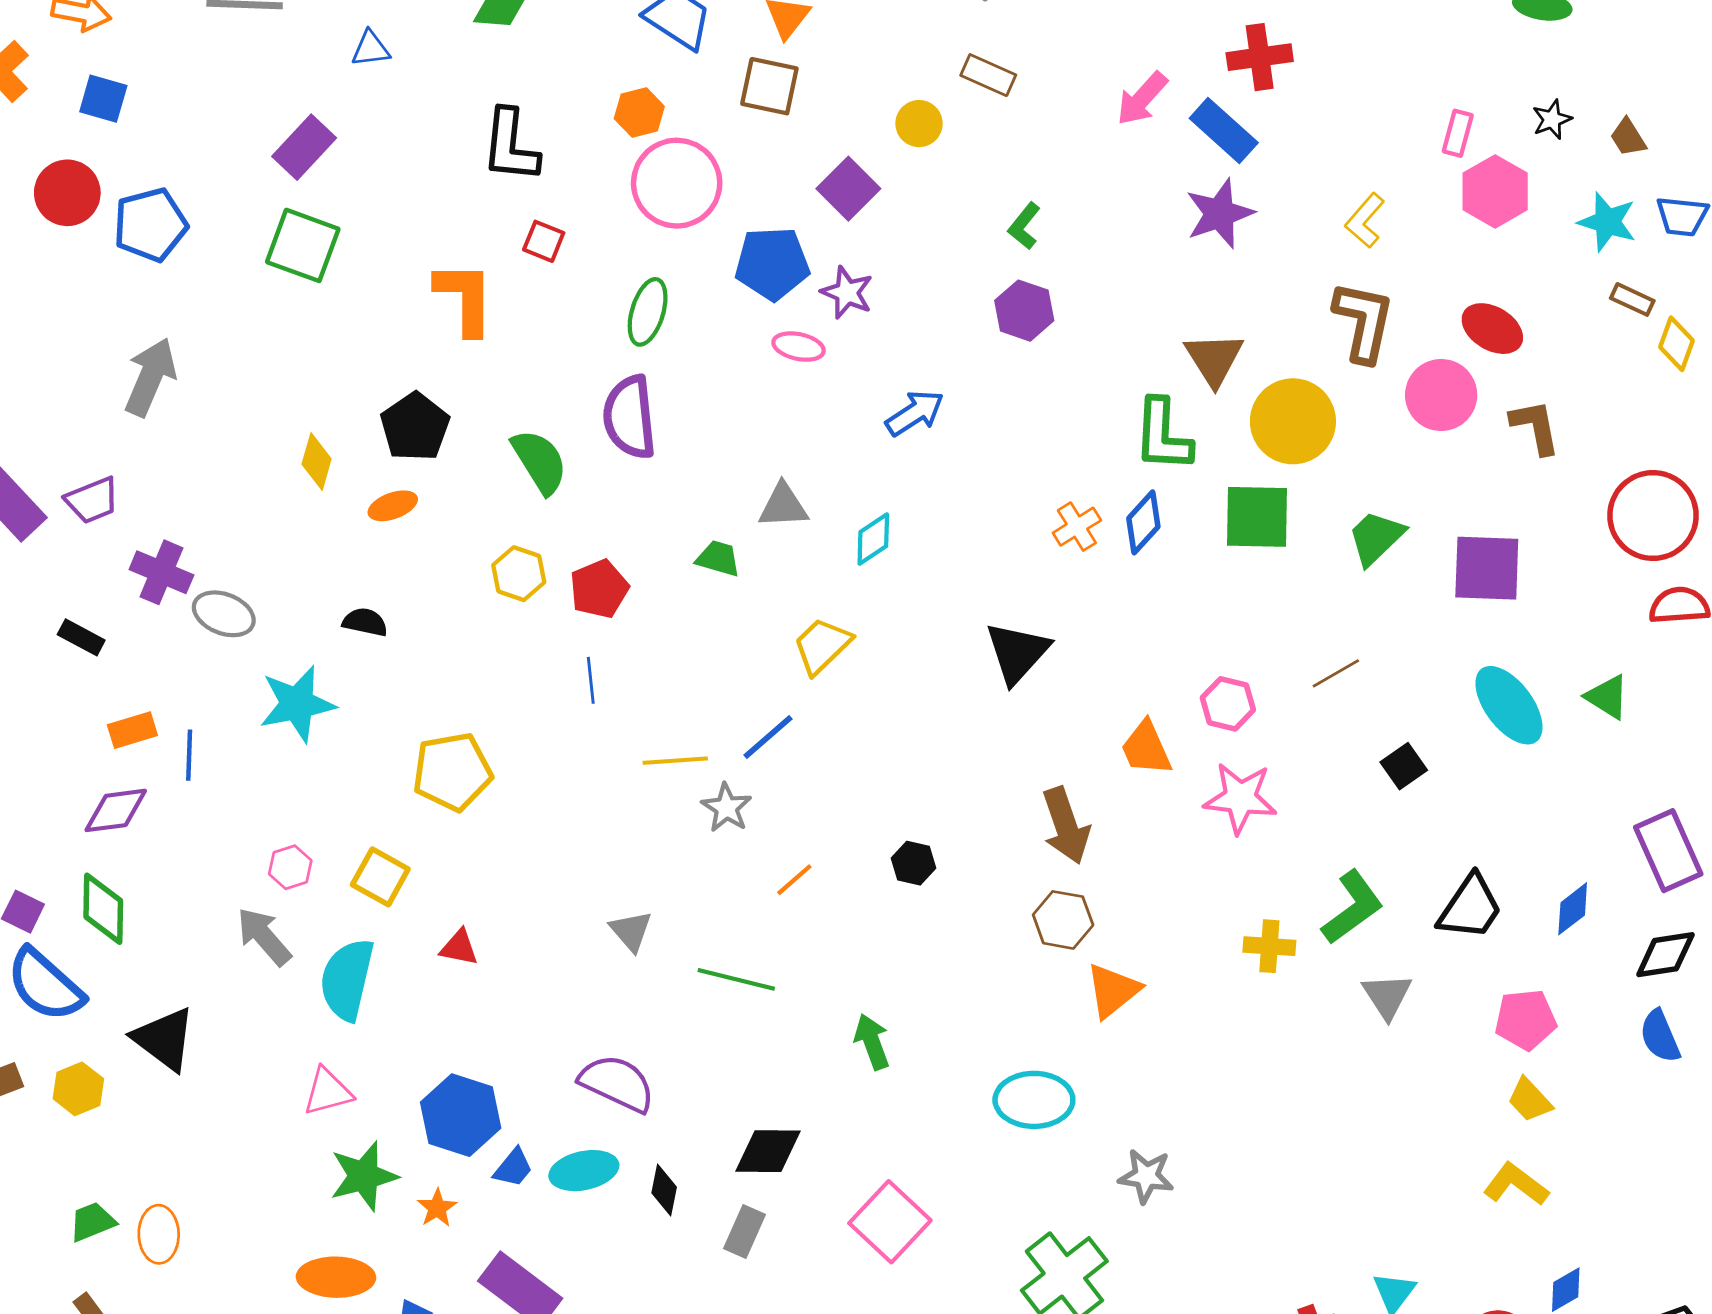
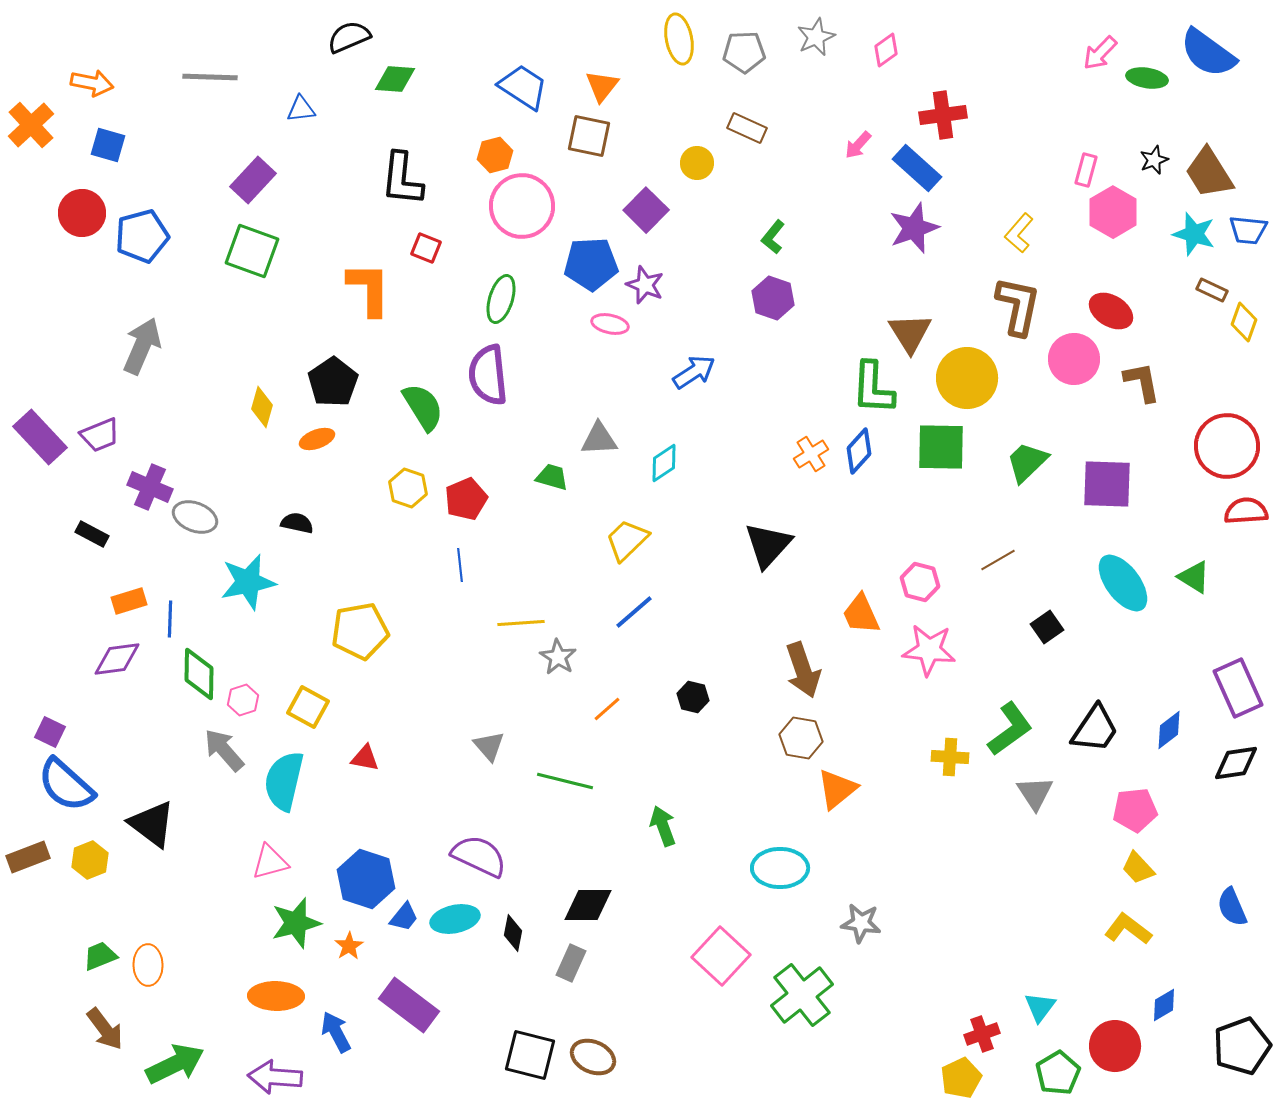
pink arrow: (1142, 99) -> (858, 145), size x0.7
brown trapezoid: (1628, 137) -> (1209, 173), size x1.8
blue line: (768, 737) -> (634, 612), moved
green diamond: (103, 909) -> (199, 674), moved
blue semicircle: (1660, 1036) -> (1232, 907), moved
pink square: (890, 1222) -> (721, 956), moved

